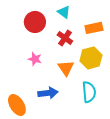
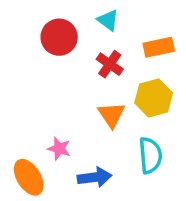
pink star: (35, 59) -> (59, 149), moved
blue arrow: (48, 93) -> (95, 177), moved

